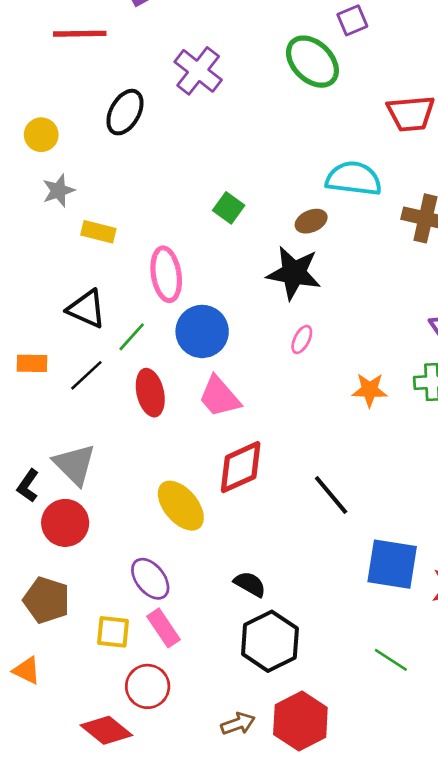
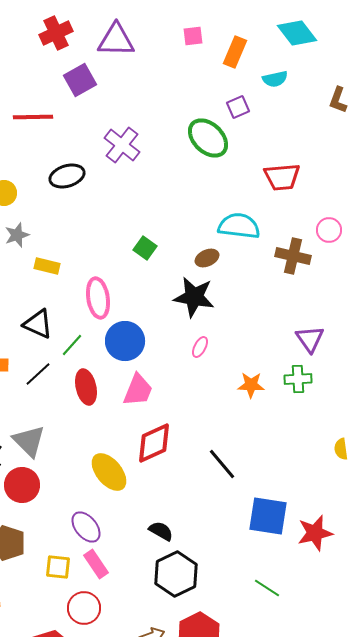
black ellipse: (125, 112) -> (67, 176), turned 44
pink trapezoid: (219, 397) -> (138, 390), turned -117

